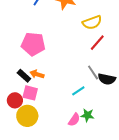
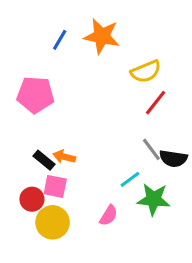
pink pentagon: (33, 44) -> (35, 95), moved
green star: (87, 115) -> (154, 199), moved, size x1.5
pink semicircle: (74, 120) -> (109, 215), moved

